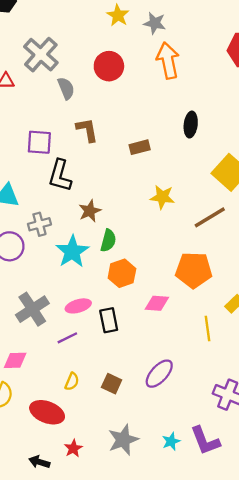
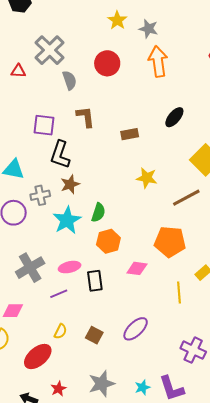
black ellipse: (191, 125) -> (174, 117), turned 30
brown star: (90, 211) -> (70, 184), moved
red ellipse: (47, 412) -> (38, 356), turned -64

